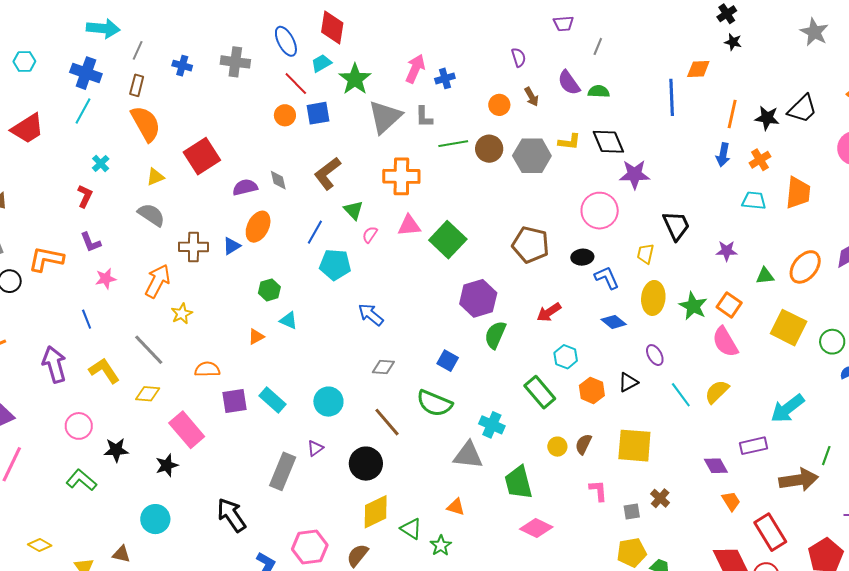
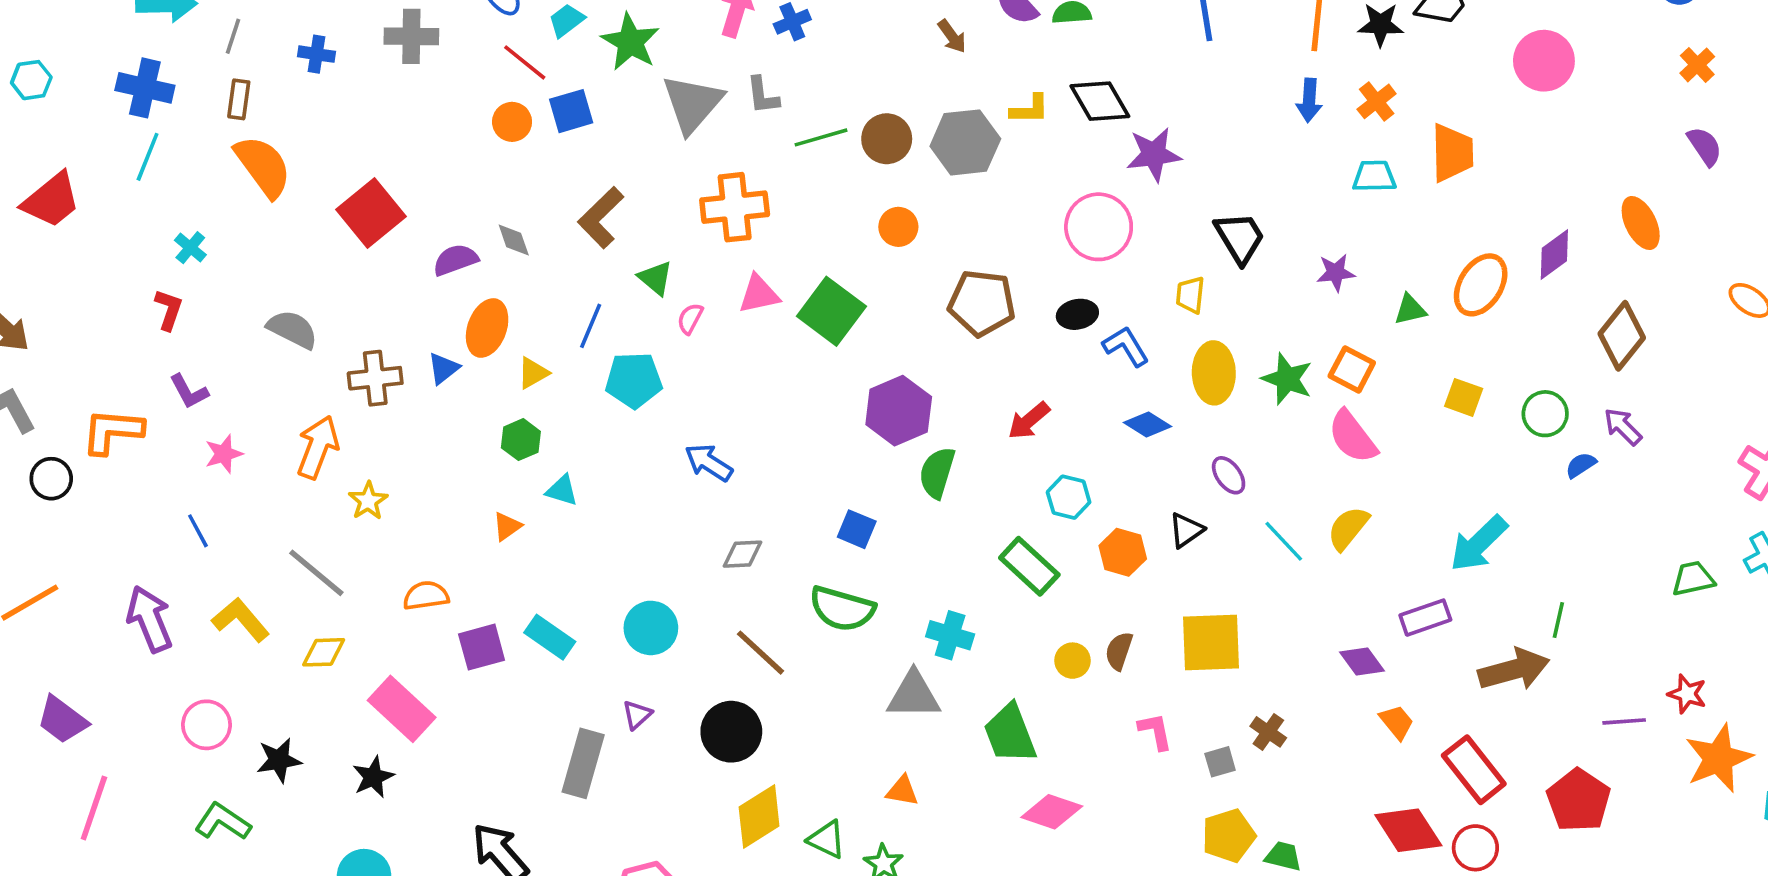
orange circle: (499, 105) -> (898, 227), moved
yellow triangle: (155, 177) -> (533, 373), moved
yellow square: (789, 328) -> (1464, 397), size x0.6

